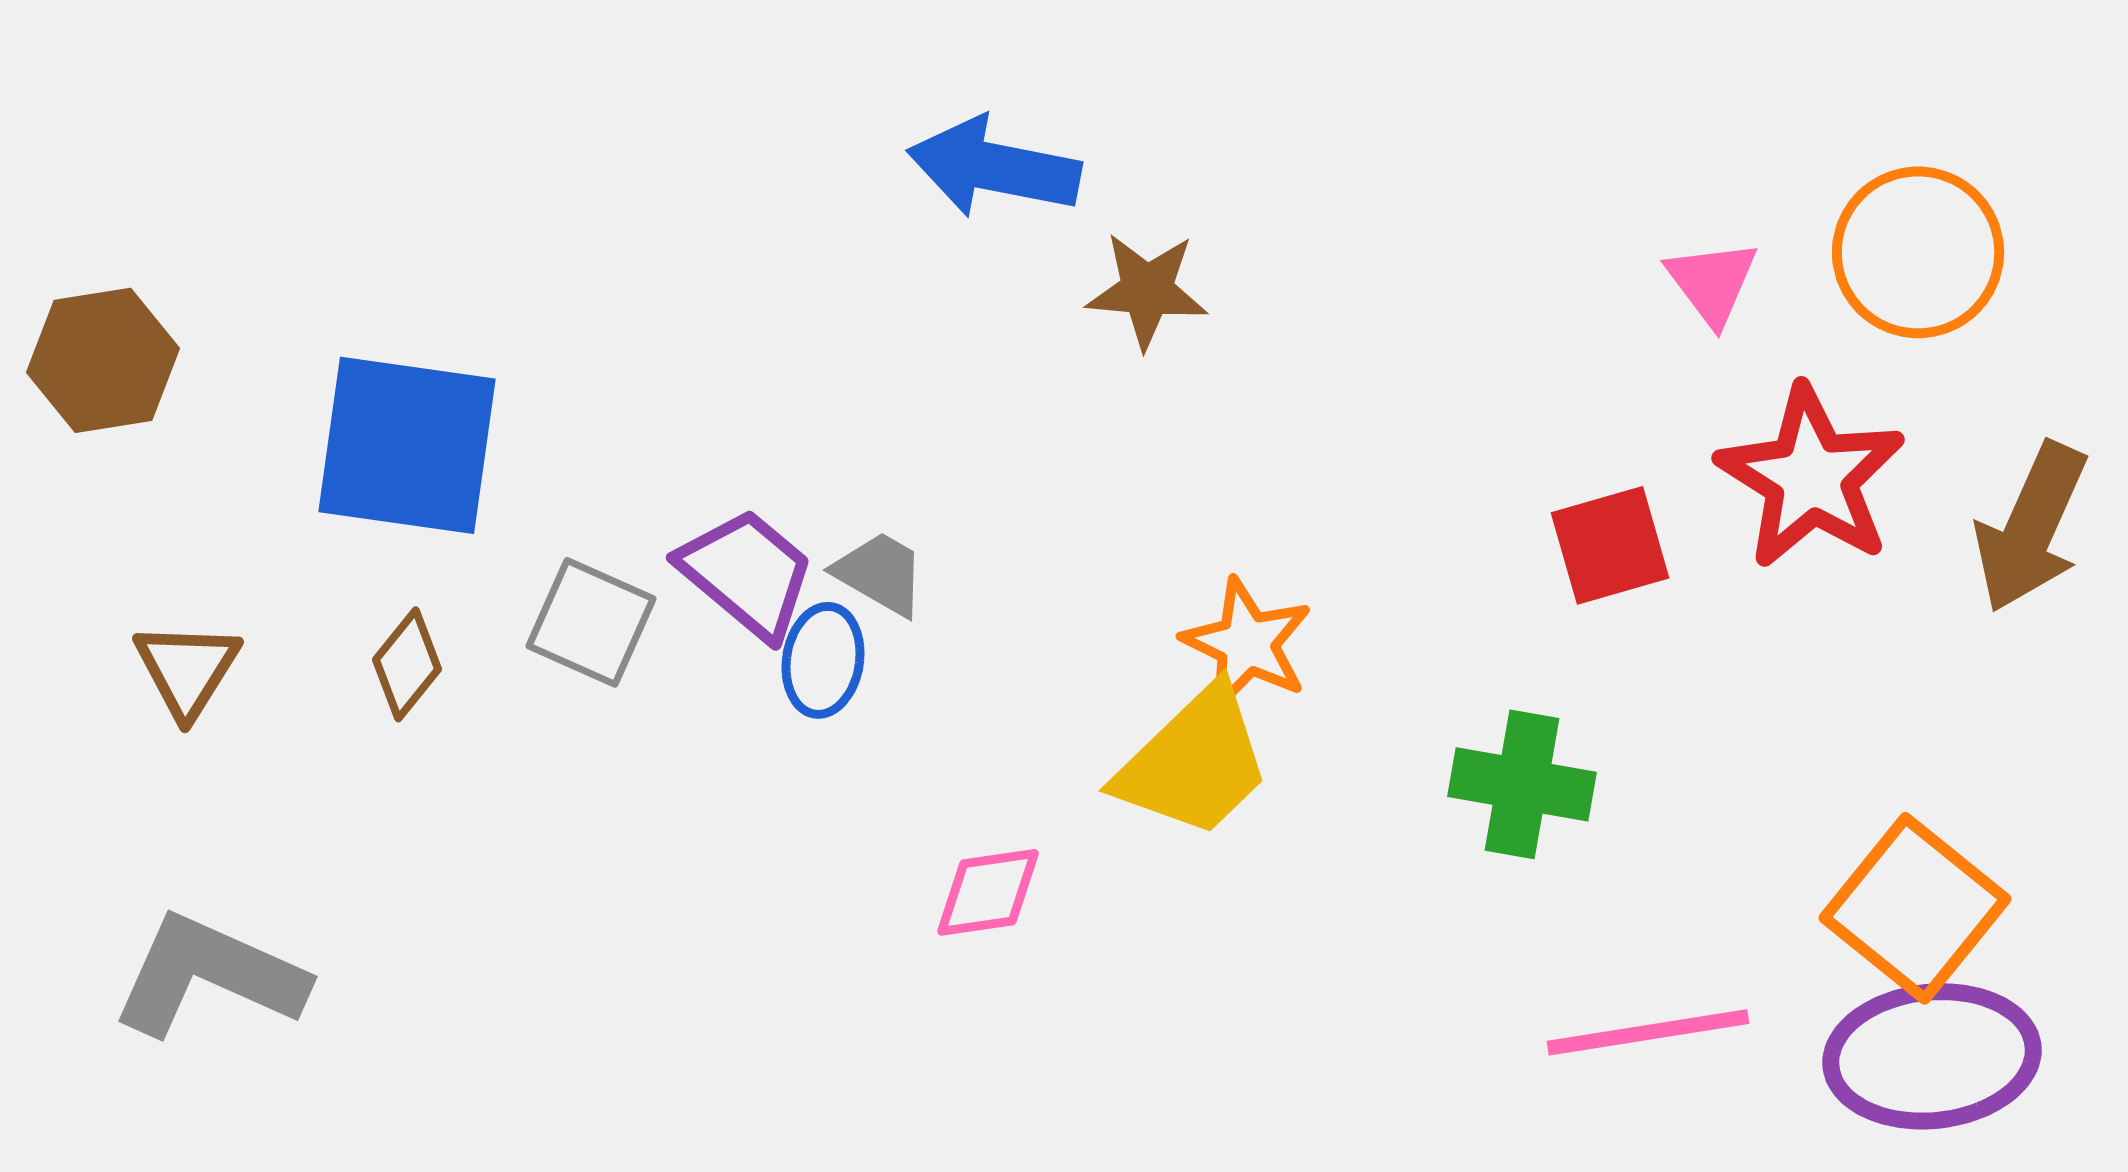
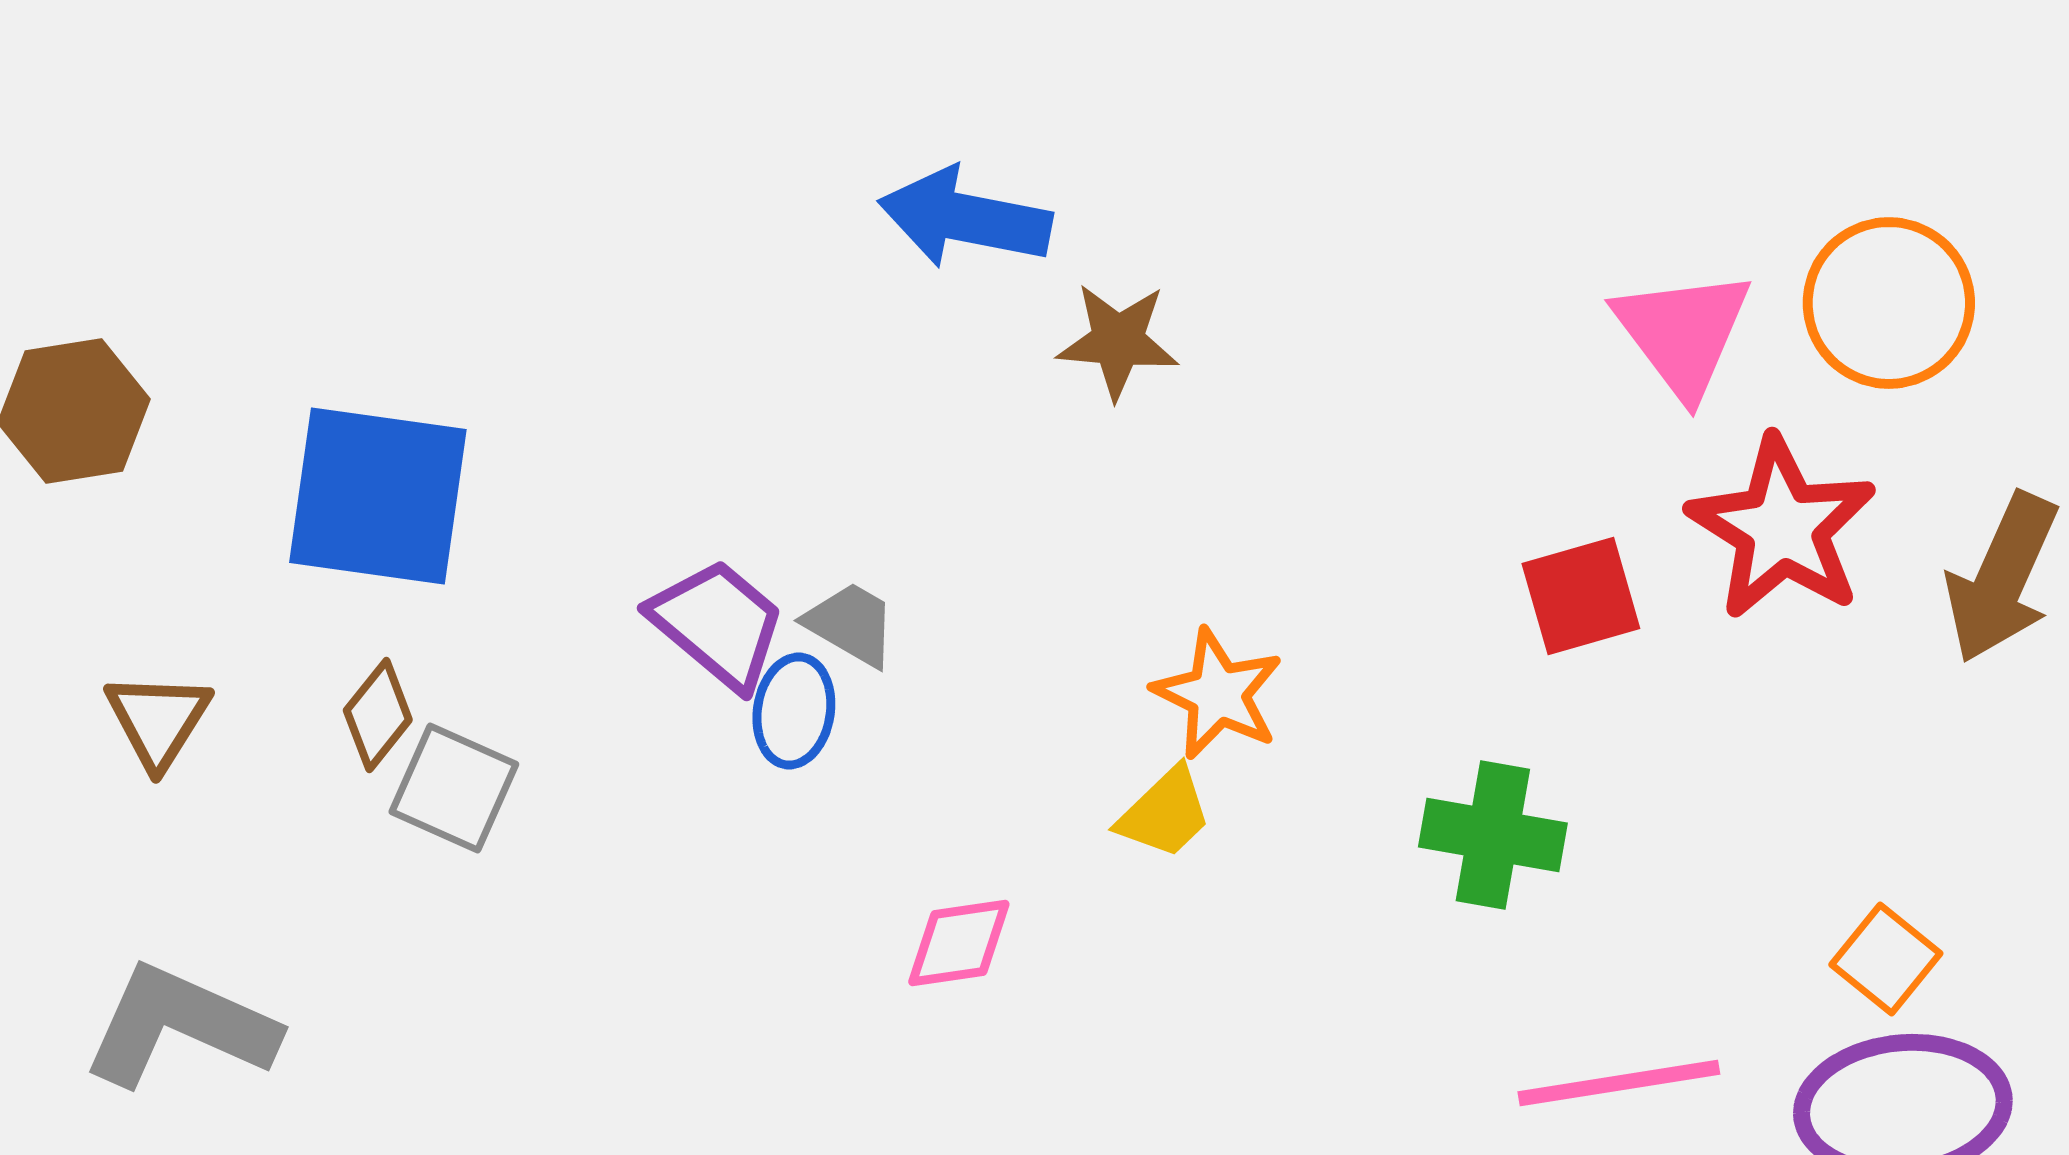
pink triangle: (1712, 282) -> (1683, 333), size x1.5
gray square: (591, 622) -> (454, 788), moved
yellow trapezoid: (1194, 762) -> (1165, 813), size x0.6
orange square: (1915, 908) -> (1886, 959), size x0.6

